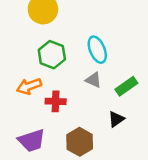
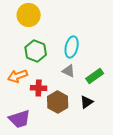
cyan ellipse: (97, 50) -> (72, 47), turned 35
brown hexagon: (80, 142) -> (58, 102), moved

